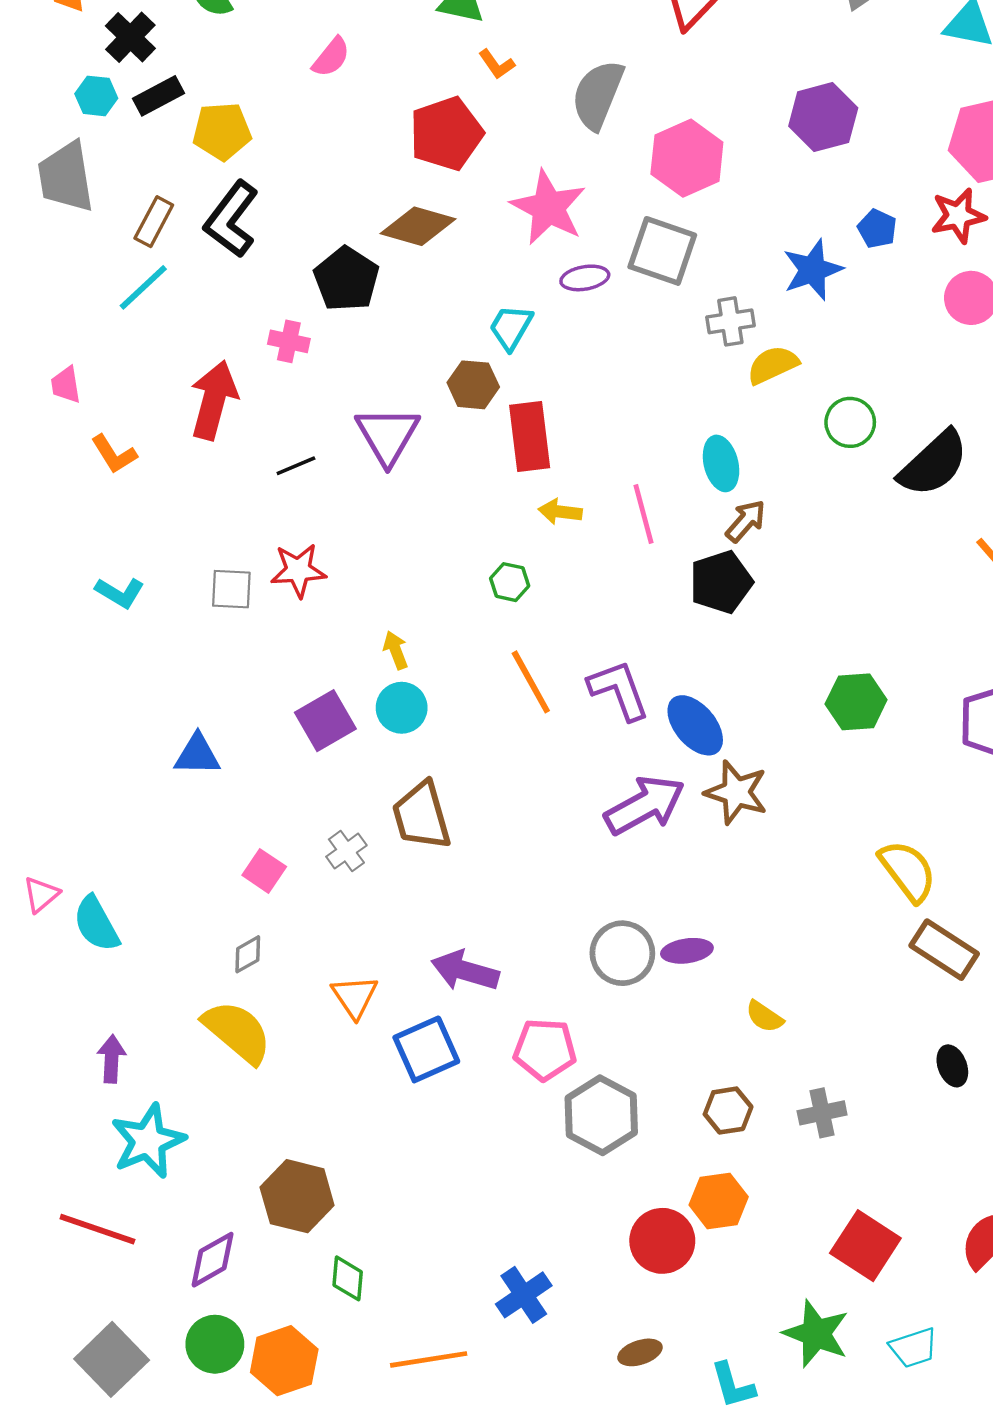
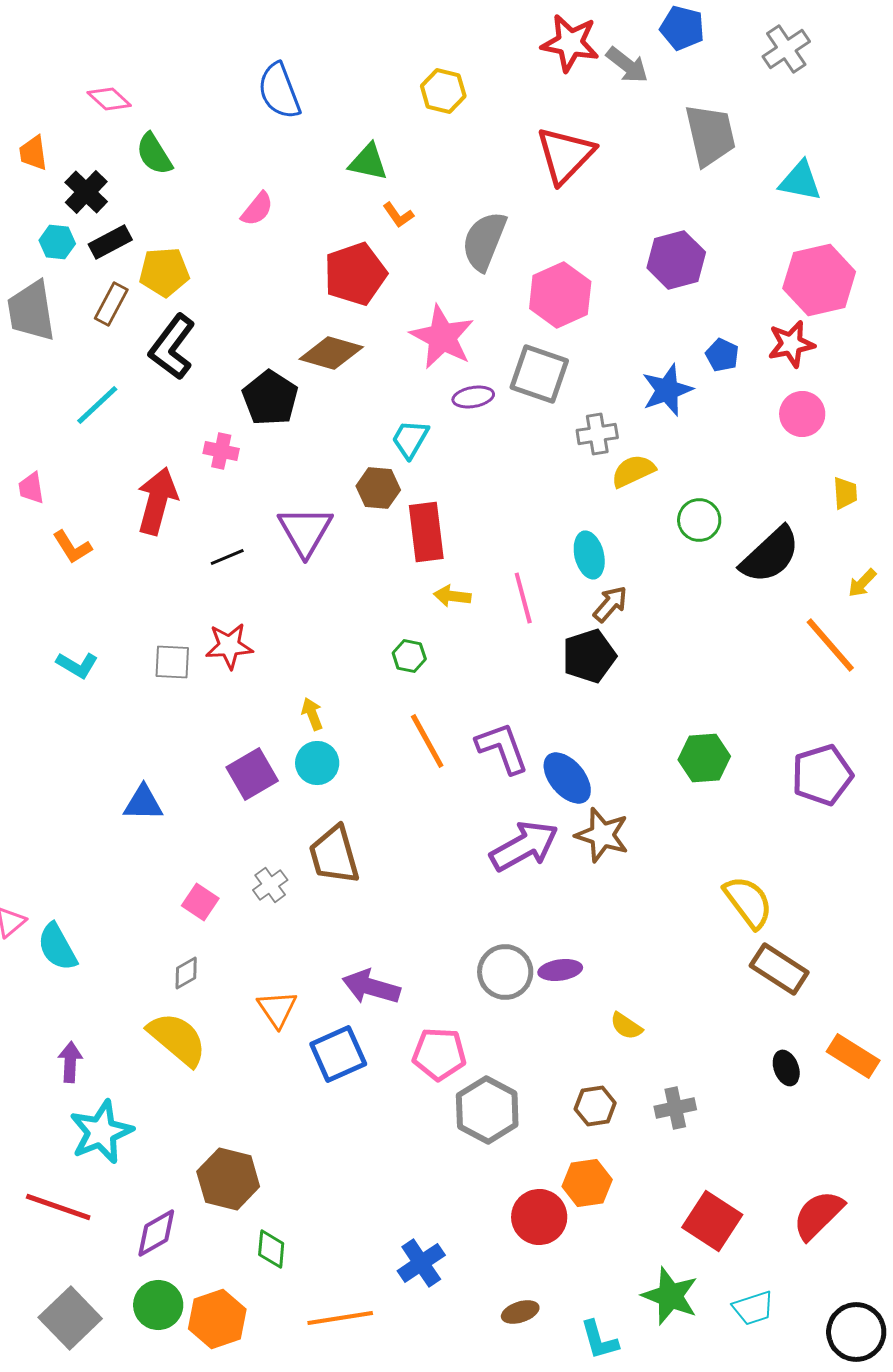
brown rectangle: (154, 222) -> (111, 304), moved

